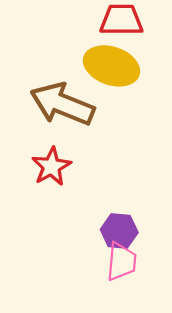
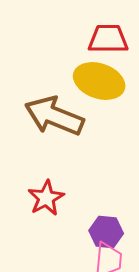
red star: (51, 167) -> (46, 198), moved

